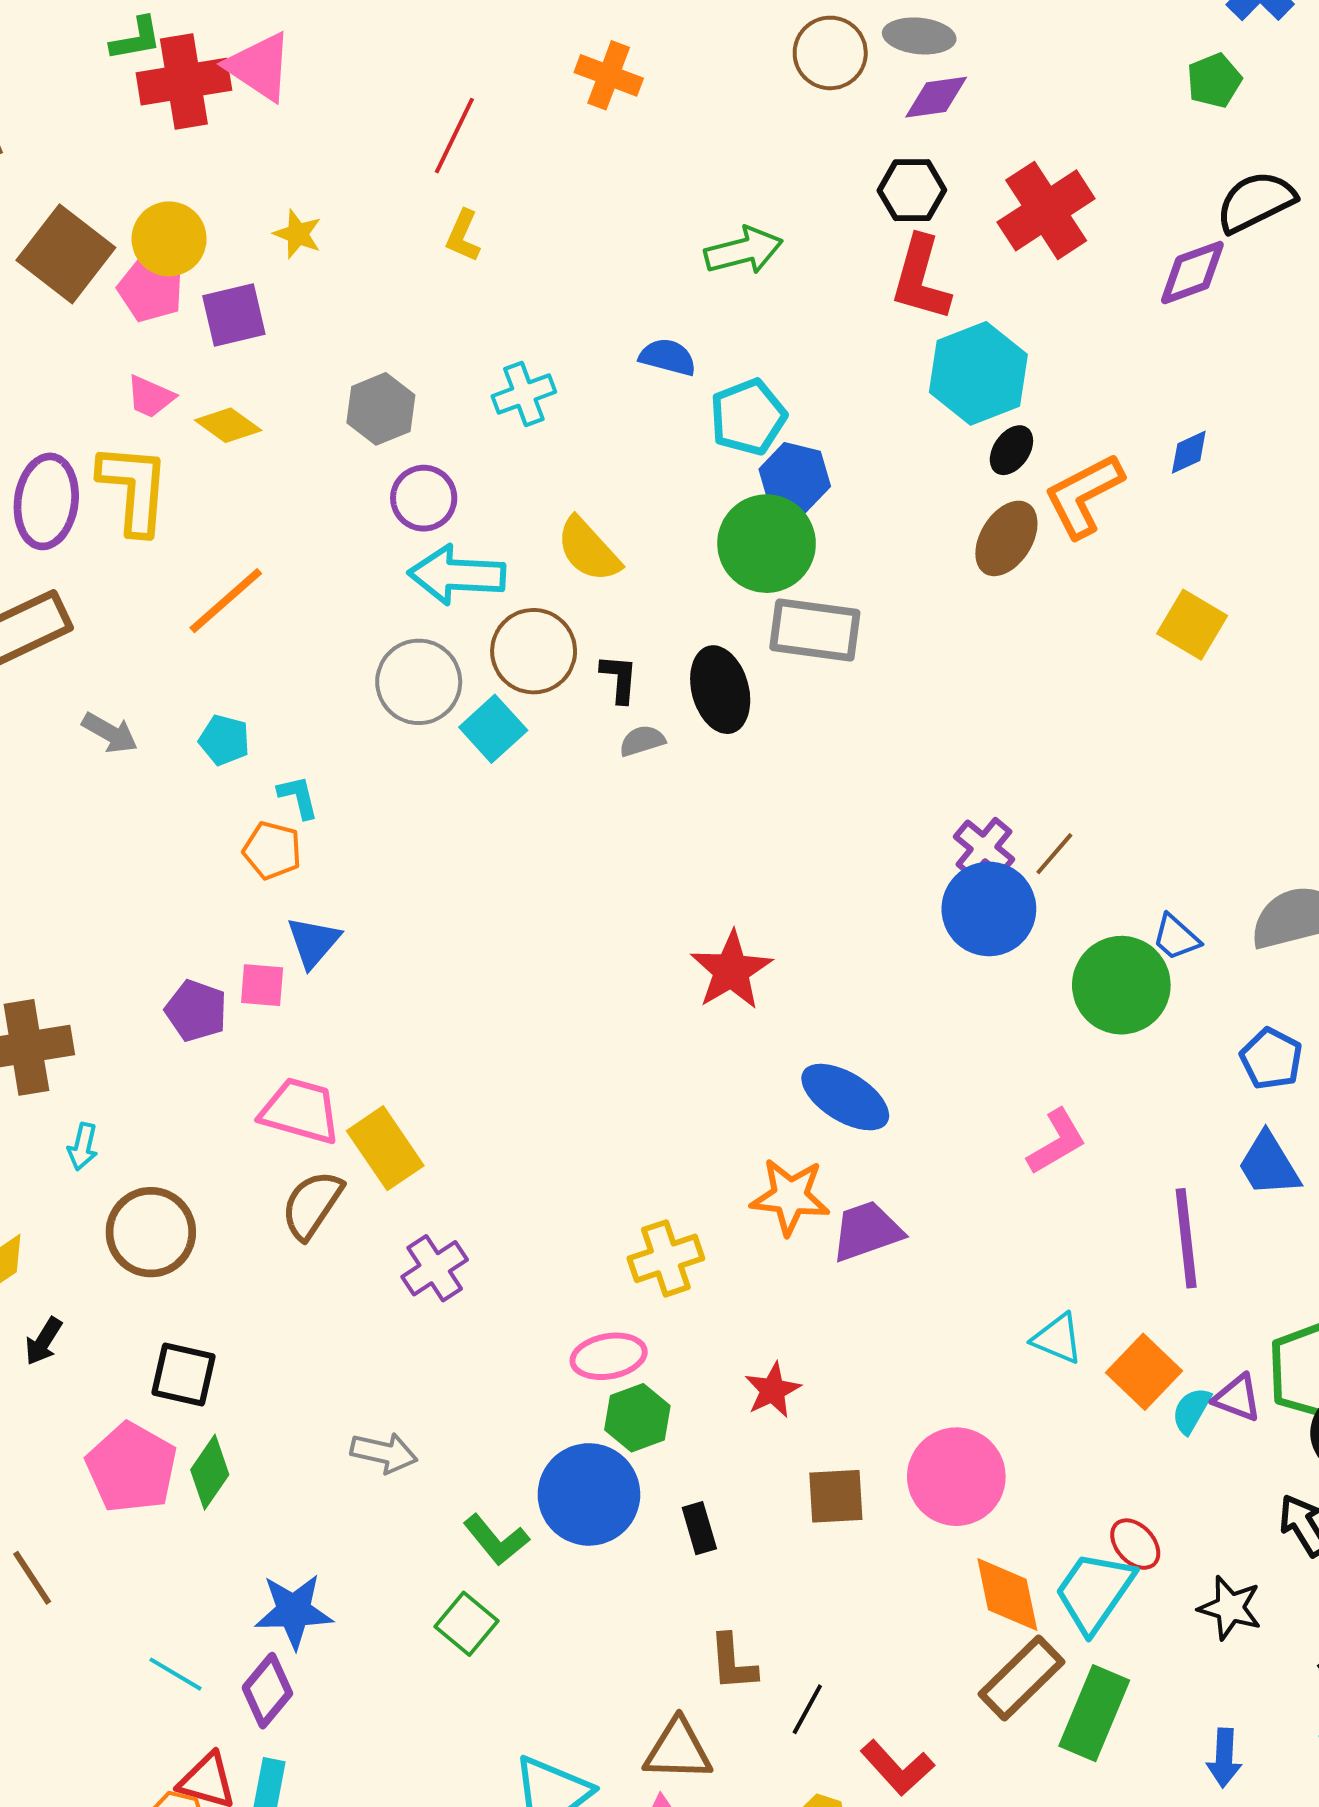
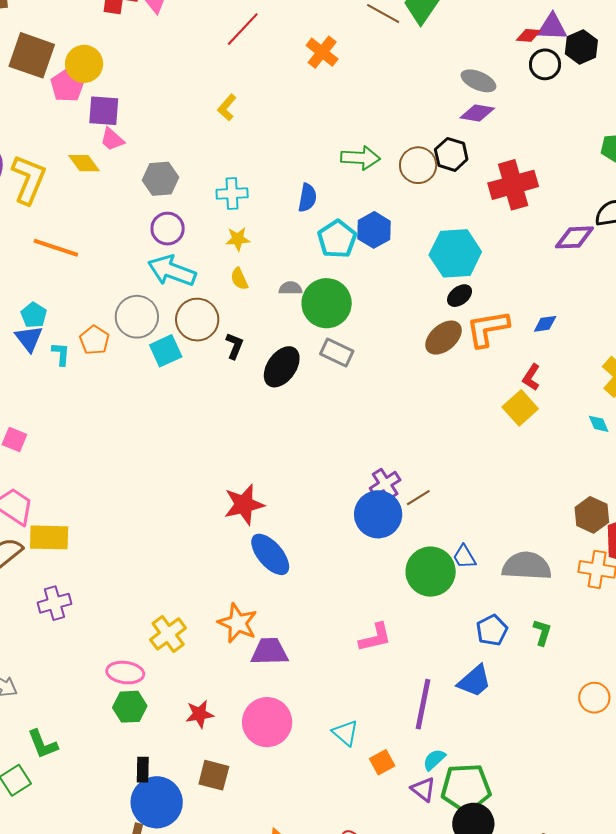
brown circle: (830, 53) -> (418, 165), moved
red line: (454, 136) -> (243, 29), moved
yellow star: (298, 234) -> (238, 239), moved, turned 30
brown square: (66, 254) -> (32, 55), turned -36
red L-shape: (921, 278) -> (531, 377), moved, size x0.6
blue semicircle: (668, 357) -> (307, 198), turned 68
pink trapezoid: (150, 397) -> (112, 139), moved
cyan pentagon: (748, 417) -> (337, 239), turned -30
blue hexagon: (795, 478) -> (374, 230), moved
yellow semicircle: (588, 550) -> (239, 279), size x0.6
orange line: (226, 601) -> (56, 248), turned 42
gray rectangle: (815, 630) -> (337, 353), size x0.7
black ellipse: (720, 690) -> (282, 367), turned 33
gray semicircle: (642, 741) -> (290, 288), moved
orange pentagon: (272, 850) -> (95, 340), moved
blue triangle: (313, 942) -> (29, 339), moved, turned -36
blue ellipse: (845, 1097) -> (270, 554), moved
yellow rectangle: (385, 1148) -> (49, 537), turned -72
blue trapezoid: (1269, 1165) -> (474, 681), turned -117
yellow cross: (666, 1258) -> (168, 634), turned -36
orange square: (1144, 1372) -> (382, 762), size x0.7
cyan semicircle: (1191, 1411) -> (434, 760), moved
pink circle: (956, 1477) -> (267, 722), moved
blue circle: (589, 1494) -> (157, 802), moved

